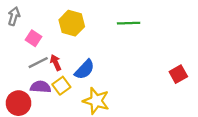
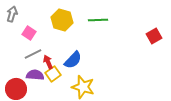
green line: (129, 23) -> (98, 20), moved
red arrow: (56, 63) -> (48, 62), moved
red square: (178, 74) -> (154, 36), moved

